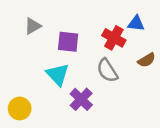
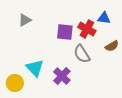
purple square: (68, 42) -> (65, 32), moved
cyan triangle: (58, 74) -> (35, 68), moved

